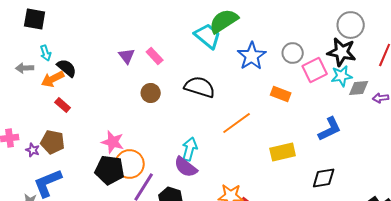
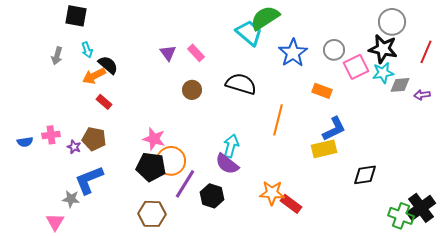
gray arrow: (25, 68) -> (57, 56), moved, turned -72
orange line: (237, 123) -> (278, 120), turned -40
blue L-shape: (330, 129) -> (334, 129), moved

